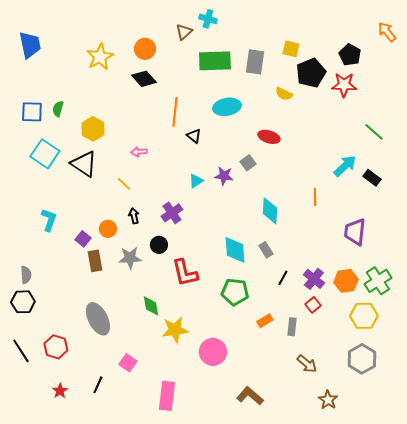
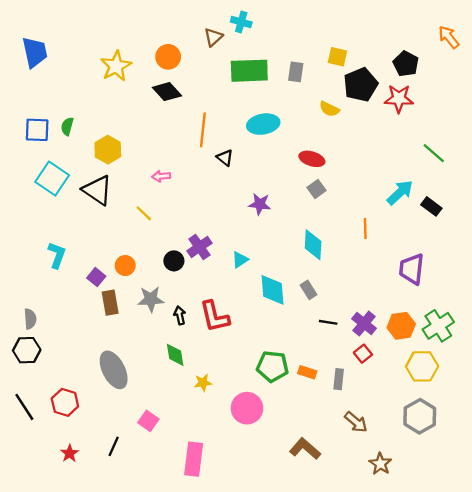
gray rectangle: (255, 62) -> (296, 72), size x0.7
gray square: (248, 163) -> (317, 189), moved
cyan triangle: (196, 181) -> (240, 260), moved
black arrow: (134, 216) -> (180, 315), moved
black circle: (159, 245) -> (174, 261), moved
black line: (283, 278) -> (328, 322), turned 70
green pentagon: (235, 292) -> (272, 366), moved
orange rectangle: (265, 321) -> (307, 372), turned 49
yellow star: (175, 330) -> (203, 383), size x0.6
brown L-shape: (250, 396) -> (305, 449), moved

